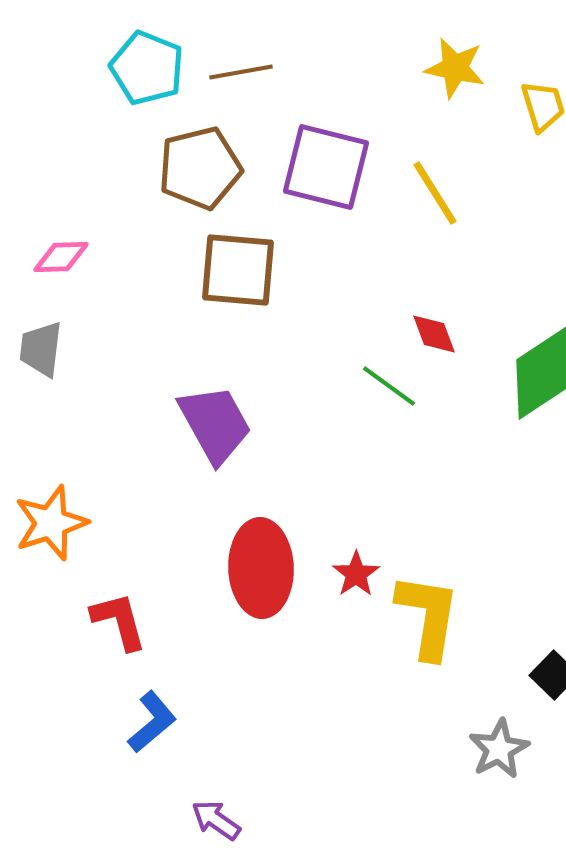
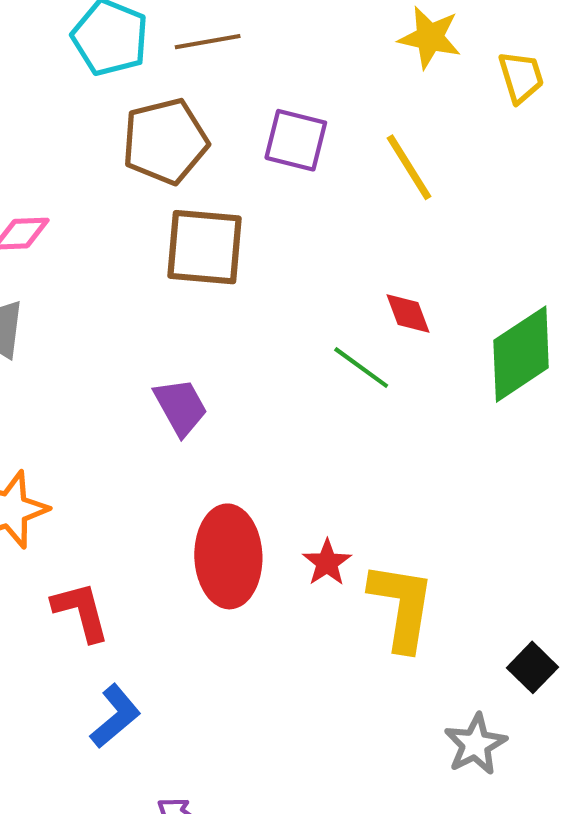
purple square: (326, 167) -> (296, 140), size x0.7
purple trapezoid: (215, 424) -> (181, 407), size x0.7

